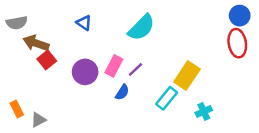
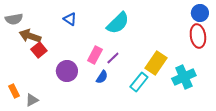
purple circle: (85, 72) -> (67, 71), moved
cyan cross: (204, 111) -> (184, 77), moved, size x1.6

